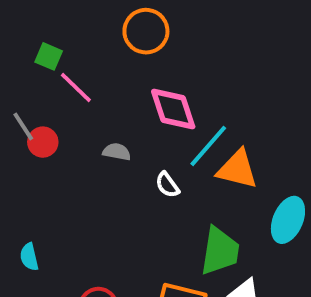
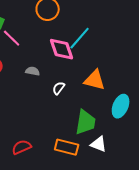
cyan line: (208, 146) -> (80, 38), moved
white semicircle: (167, 185) -> (59, 88), turned 72

